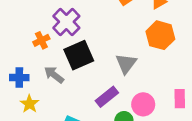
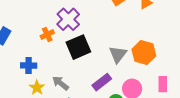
orange hexagon: (160, 35) -> (144, 53), moved
gray arrow: (54, 75) -> (60, 83), moved

